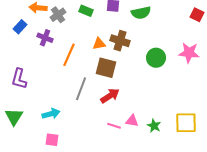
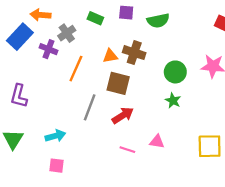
gray cross: (58, 15) -> (67, 33), moved
blue rectangle: (20, 27) -> (20, 37), size x1.6
pink triangle: (132, 121) -> (157, 142), moved
green star: (154, 126) -> (173, 101), moved

